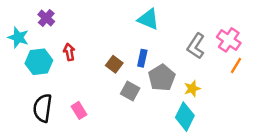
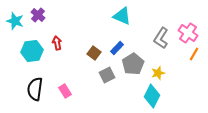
cyan star: (18, 37) -> (15, 21), moved
blue rectangle: (142, 58) -> (117, 48), turned 32
gray square: (130, 91) -> (107, 75), turned 35

